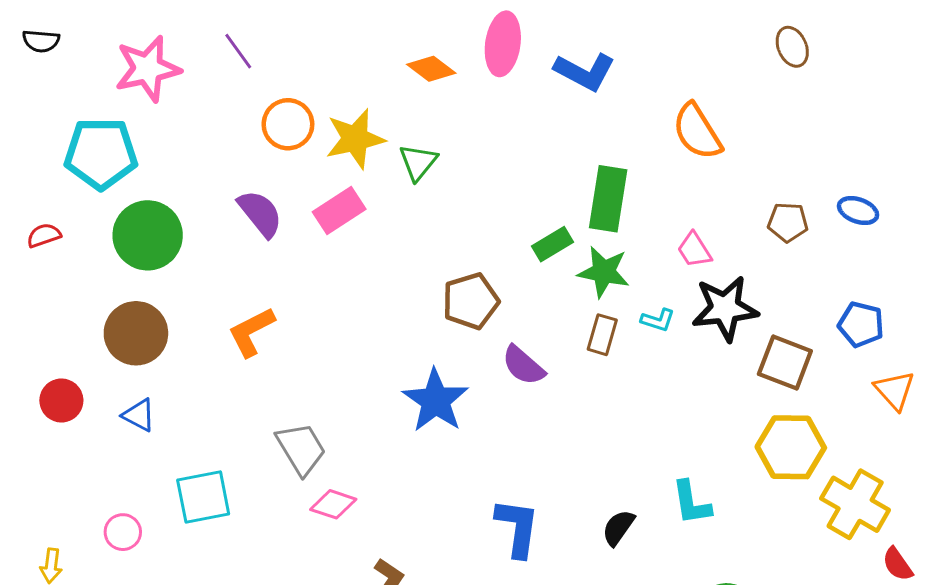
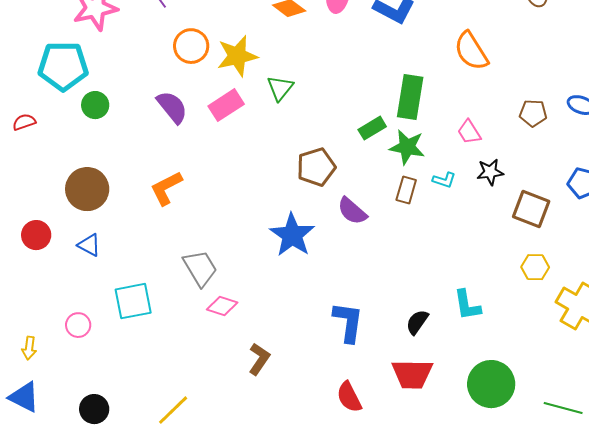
green triangle: (418, 162) -> (280, 88), moved
green circle: (148, 235) -> (95, 105), moved, size x0.6
black star: (725, 308) -> (490, 172), size x0.6
yellow hexagon: (791, 447) -> (535, 267), size x0.6

